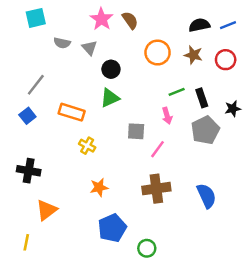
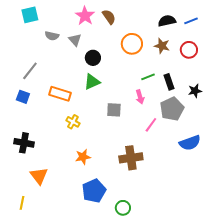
blue square: (27, 116) -> (23, 97), turned -32
pink line: (158, 149) -> (151, 125), moved
blue semicircle: (206, 196) -> (190, 143), moved, turned 95
orange triangle: (47, 210) -> (39, 176), turned -30

